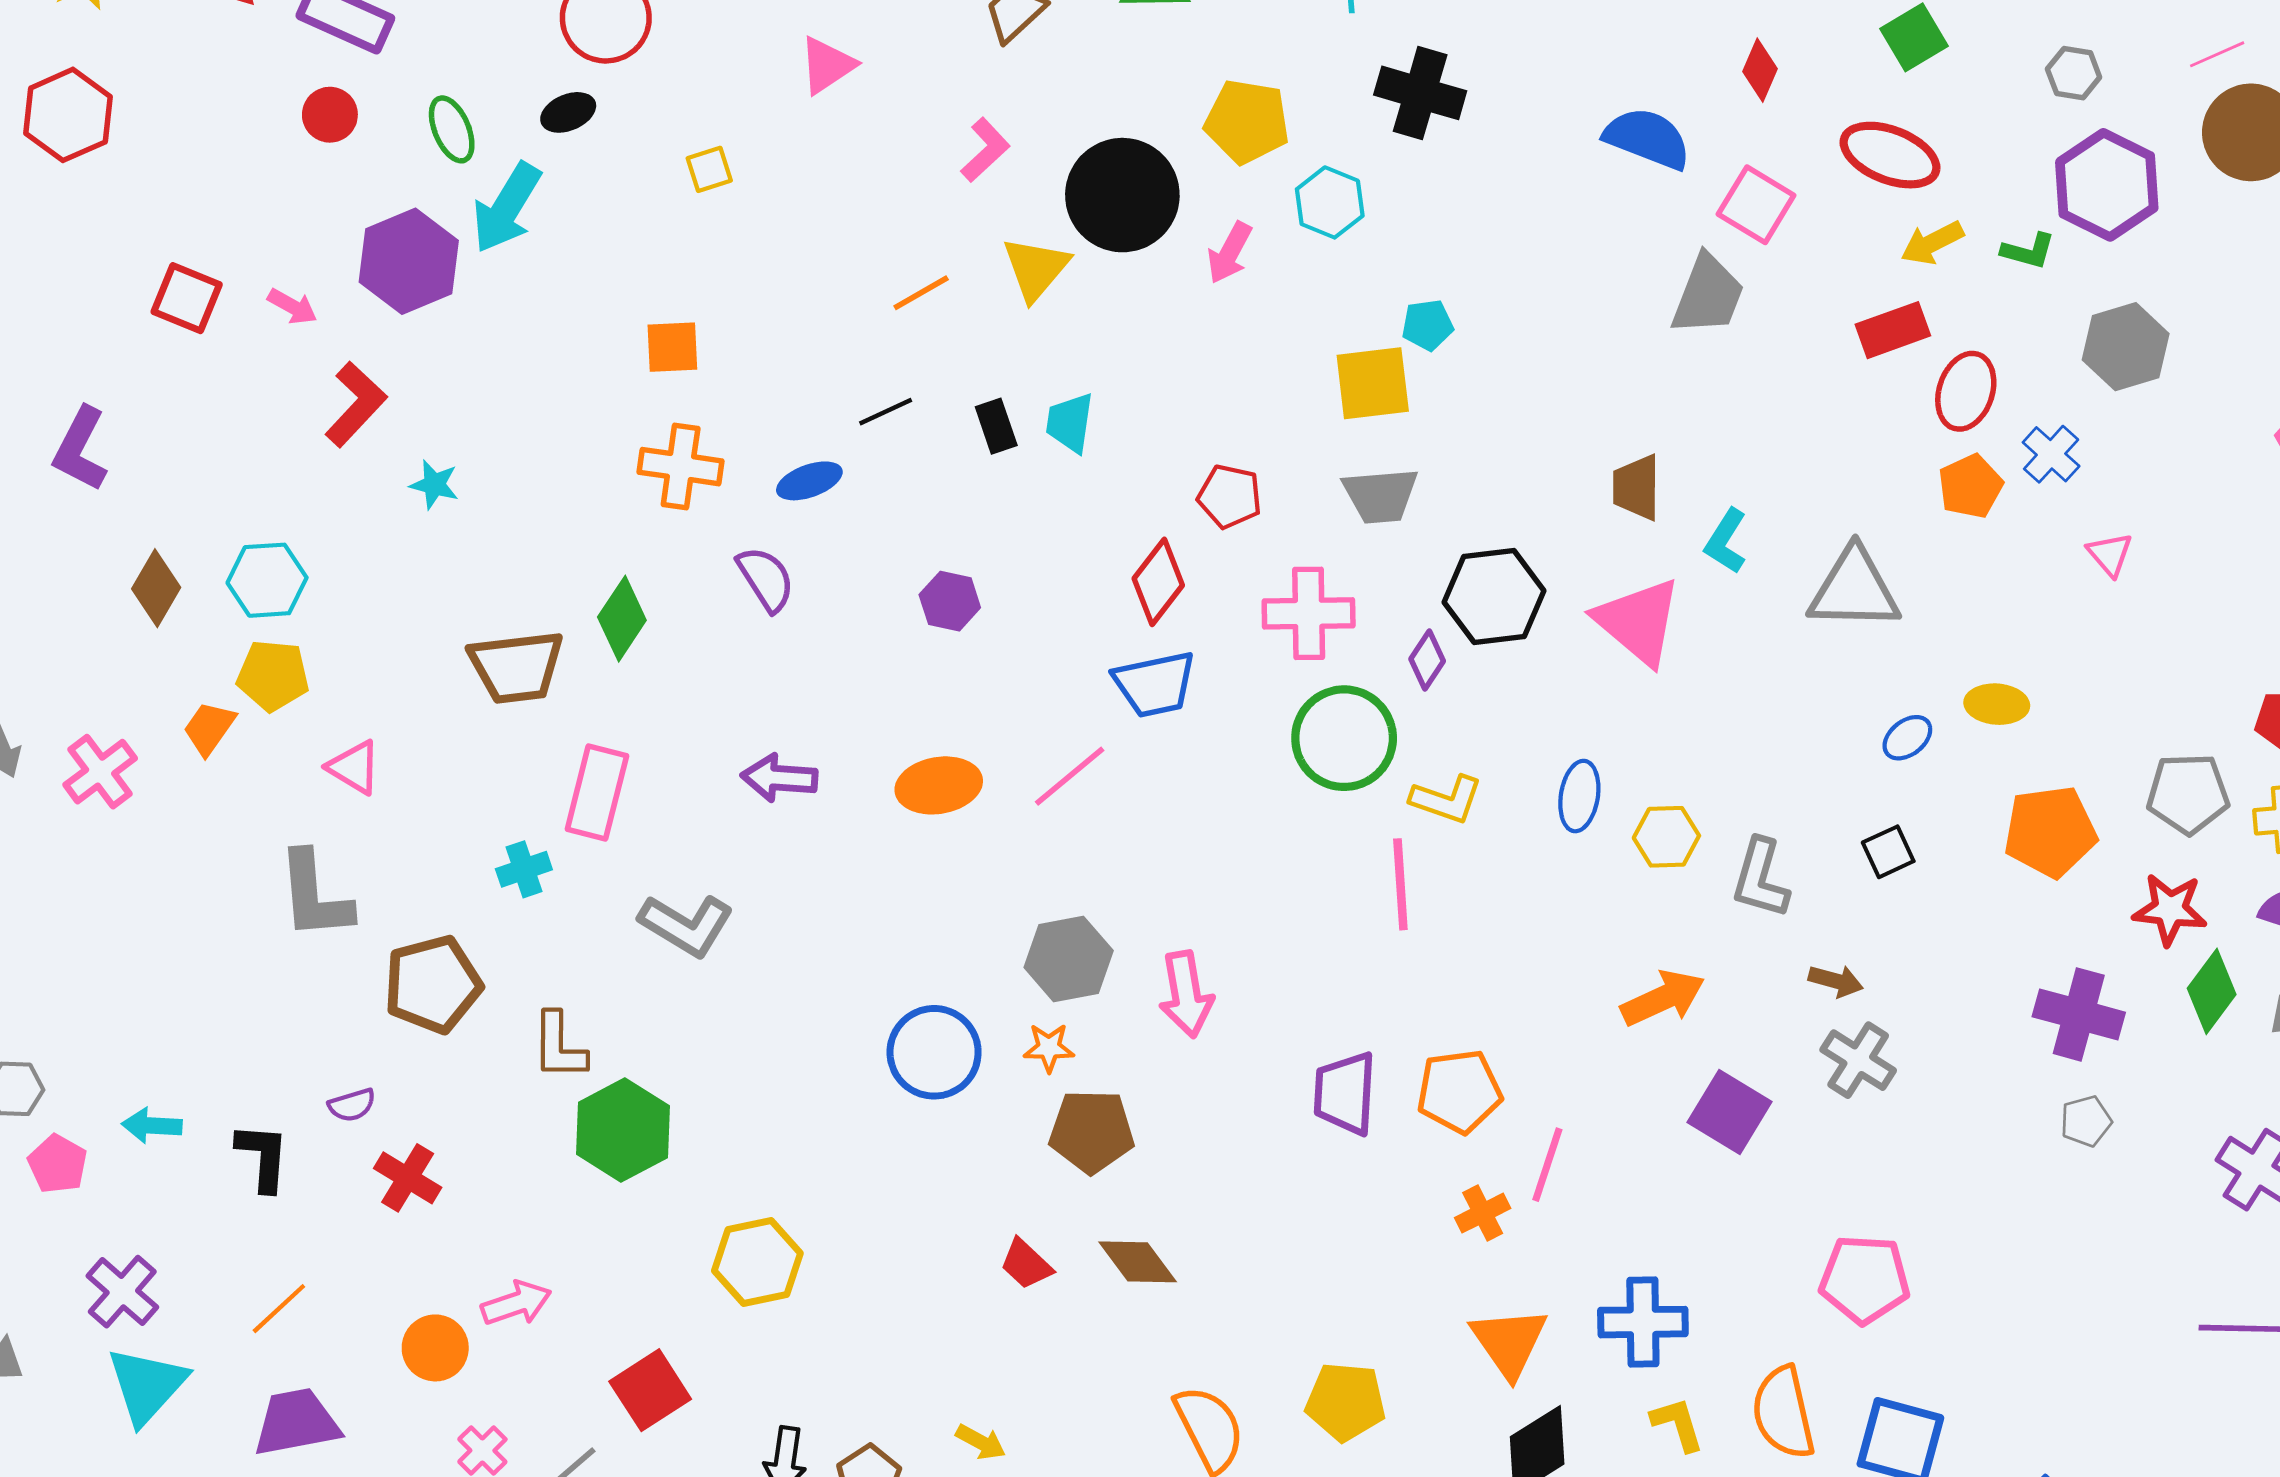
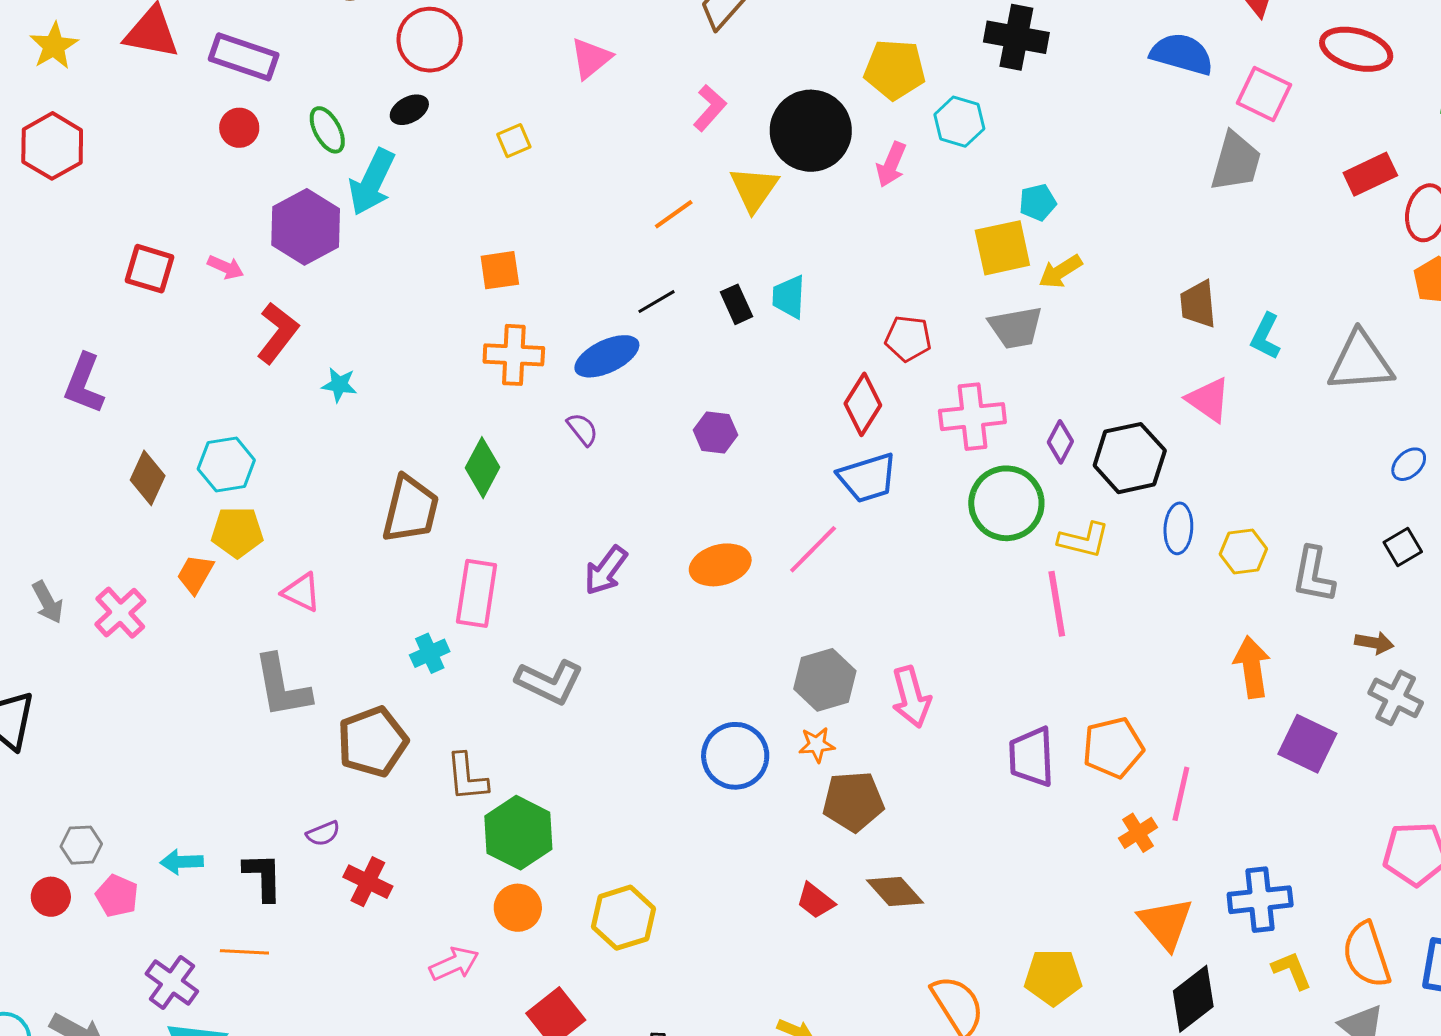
yellow arrow: (1932, 243) -> (1060, 272), moved
blue ellipse: (809, 481) -> (607, 356), size x1.4
purple semicircle: (766, 579) -> (582, 429), size x0.7
black hexagon: (1494, 596) -> (1130, 458), moved
pink triangle: (1638, 621) -> (1209, 400), size x0.7
brown trapezoid: (516, 667) -> (410, 509), turned -64
purple arrow: (779, 778) -> (606, 570), turned -52
orange arrow: (1663, 998) -> (1252, 667), turned -68
orange line: (279, 1309) -> (244, 952), moved, turned 51
orange circle: (435, 1348) -> (518, 908), moved

